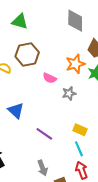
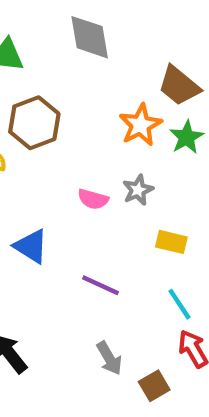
gray diamond: (75, 21) -> (90, 37), moved
pink semicircle: (50, 78) -> (93, 199), moved
yellow rectangle: (80, 130) -> (171, 242), moved

